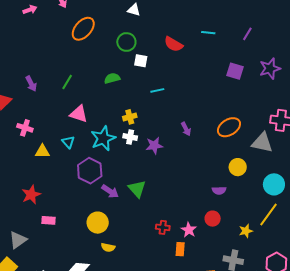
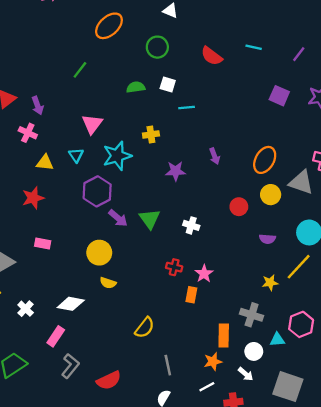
white square: (141, 61) -> (168, 85), moved
green line: (67, 82) -> (80, 70), moved
purple arrow: (31, 84) -> (38, 106), moved
pink triangle: (79, 114) -> (92, 124), turned 42
orange ellipse: (229, 127) -> (265, 160), turned -35
white cross: (130, 137) -> (191, 225), moved
yellow circle: (238, 167) -> (271, 195), moved
purple semicircle: (219, 190) -> (267, 239), moved
red star: (31, 195) -> (33, 198), moved
red circle: (213, 219) -> (239, 207), moved

